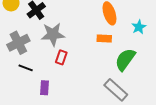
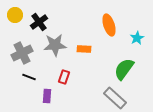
orange rectangle: (104, 39) -> (84, 49), moved
red rectangle: (61, 57) -> (64, 77), moved

